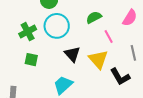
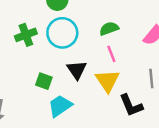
pink line: (109, 37) -> (111, 54), moved
green square: (31, 60) -> (44, 81), moved

